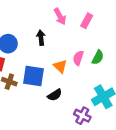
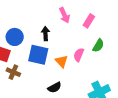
green semicircle: (98, 57) -> (98, 46), moved
blue square: (34, 76) -> (38, 55), moved

